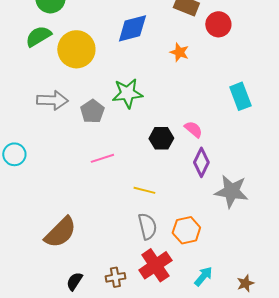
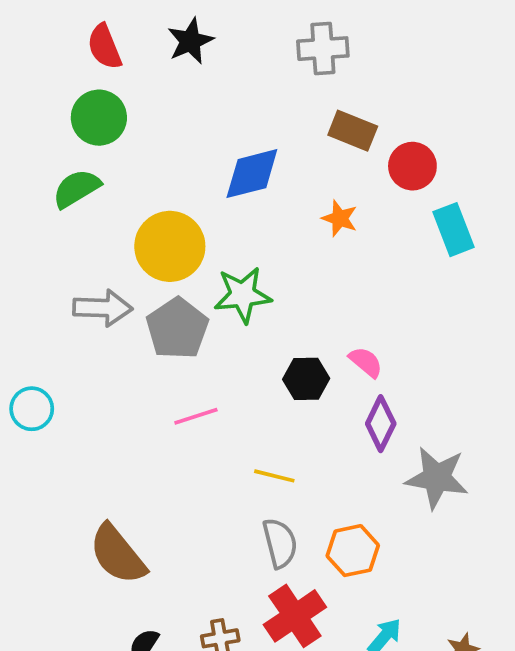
yellow circle: (76, 49) -> (170, 246), moved
cyan rectangle: (240, 96) -> (454, 230), moved
gray pentagon: (92, 111) -> (177, 328), size x1.4
brown semicircle: (60, 232) -> (118, 554), turned 96

